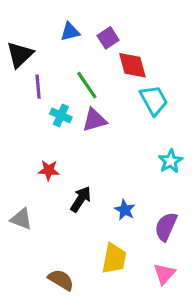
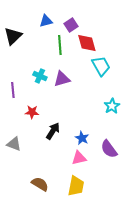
green line: (87, 85) -> (60, 45), moved, turned 30
purple line: (38, 87) -> (13, 90), moved
purple semicircle: (166, 227) -> (109, 149), turned -60
yellow trapezoid: (114, 259) -> (76, 186), moved
pink triangle: (164, 274) -> (79, 158), moved, turned 35

